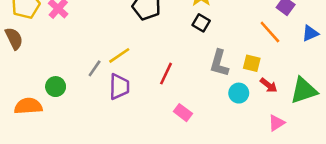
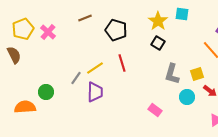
yellow square: (252, 63) -> (197, 74), turned -32
red line: (166, 74) -> (122, 63), moved, turned -42
pink rectangle: (183, 113) -> (155, 110), moved

